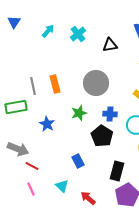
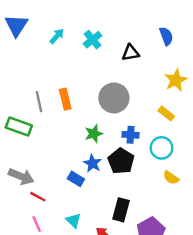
blue triangle: (14, 22) -> (16, 25), size x1.5
green rectangle: (16, 107) -> (19, 127), turned 30
blue star: (47, 124) -> (93, 163), moved
blue rectangle: (78, 161) -> (76, 179), moved, turned -32
black rectangle: (117, 171) -> (121, 210), moved

